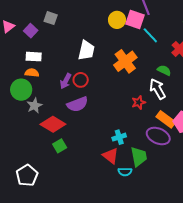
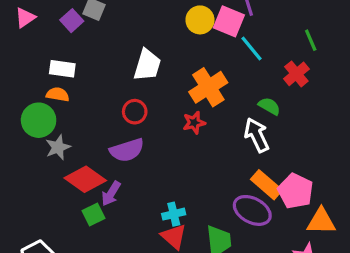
purple square: (31, 31) -> (72, 21), moved
purple arrow: (66, 81) -> (111, 194), moved
red star: (139, 102) -> (194, 123), moved
cyan cross: (119, 137) -> (174, 214), moved

